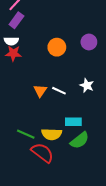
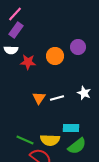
purple circle: (89, 42) -> (78, 47), moved
red star: (13, 53) -> (28, 62), moved
white line: (59, 91) -> (57, 98), turned -40

